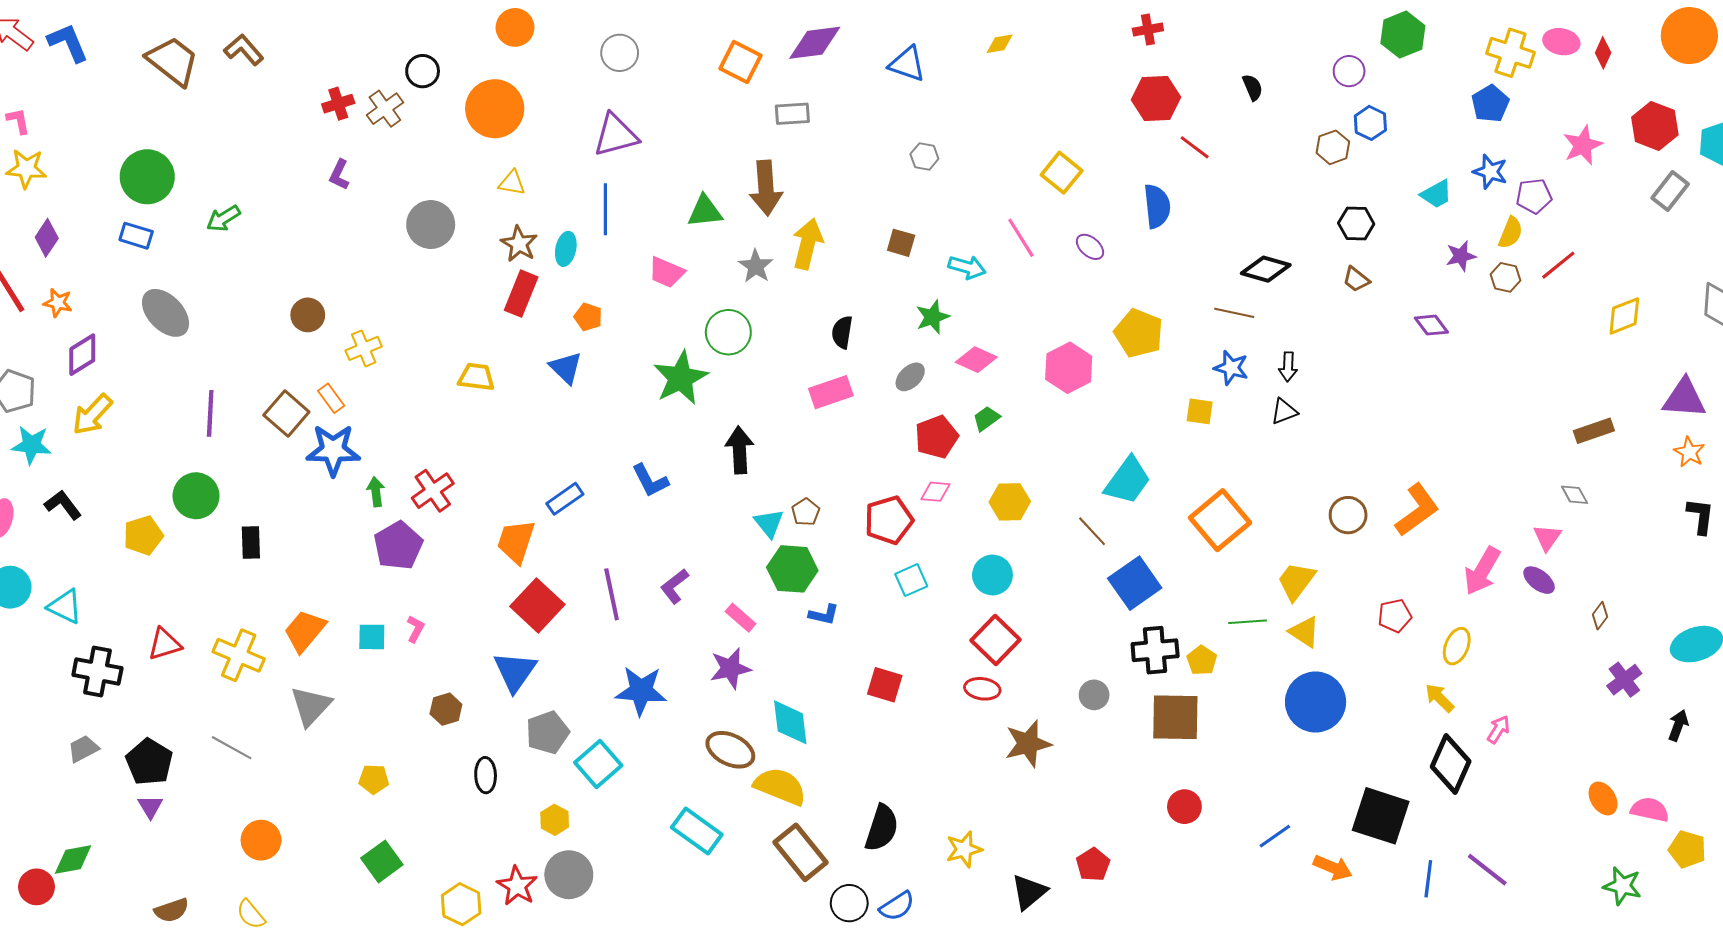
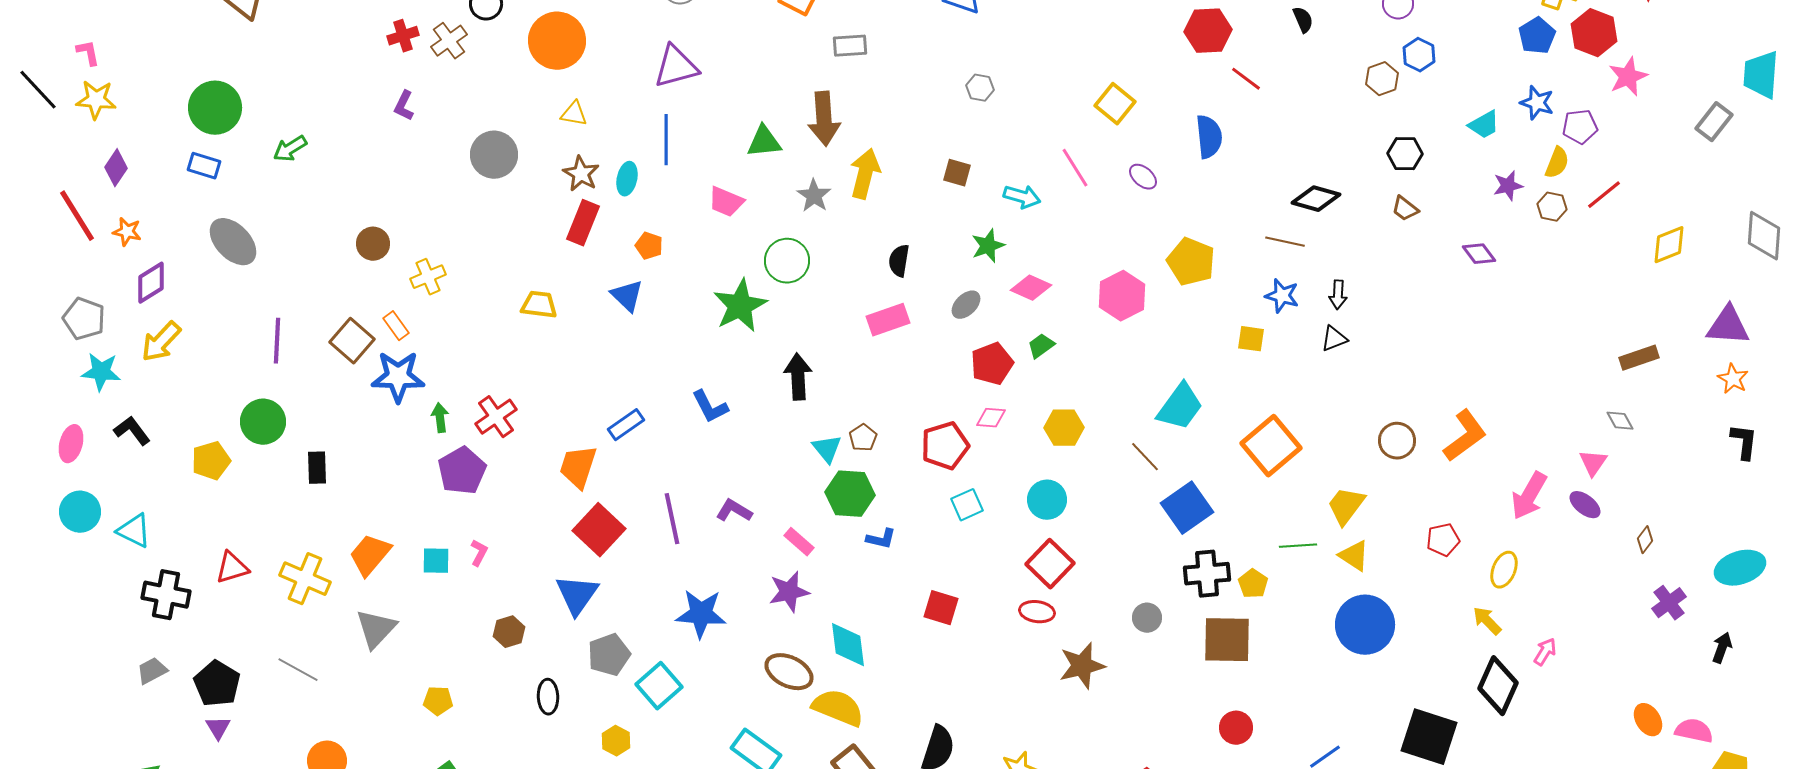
red hexagon: (1655, 126) -> (1594, 33), moved
purple L-shape: (674, 586) -> (734, 511), turned 69

